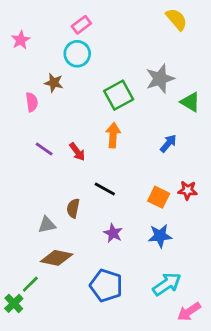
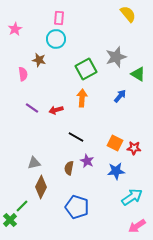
pink rectangle: (81, 25) -> (59, 18), turned -48
blue arrow: (168, 143) -> (120, 96), moved
red arrow: (77, 152) -> (56, 110), turned 112
red star: (188, 190) -> (134, 148), moved
brown semicircle: (73, 208) -> (69, 168), moved
purple star: (113, 233) -> (87, 161), moved
brown diamond: (57, 258) -> (41, 187), turned -75
cyan arrow: (167, 284) -> (132, 197), moved

